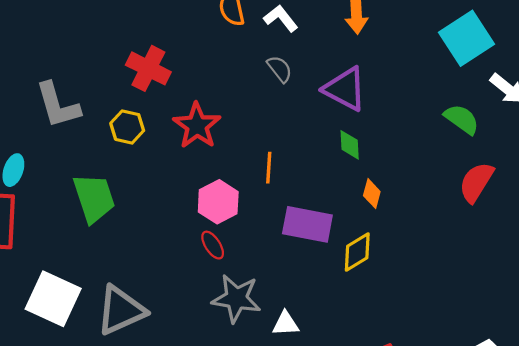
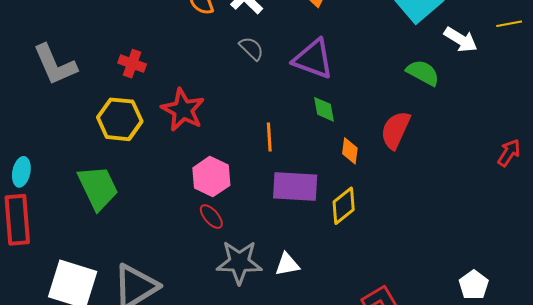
red cross: (148, 68) -> (132, 64), size x0.7
gray L-shape: (58, 105) -> (55, 65), moved
yellow hexagon: (127, 127) -> (120, 119), size x1.4
orange line: (269, 168) -> (269, 137), moved
red semicircle: (476, 182) -> (395, 130), moved
white triangle: (285, 324) -> (287, 264), moved

